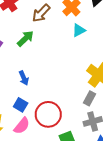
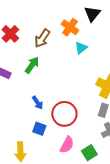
red circle: (48, 114) -> (64, 114), moved
pink semicircle: (22, 126) -> (67, 145), moved

